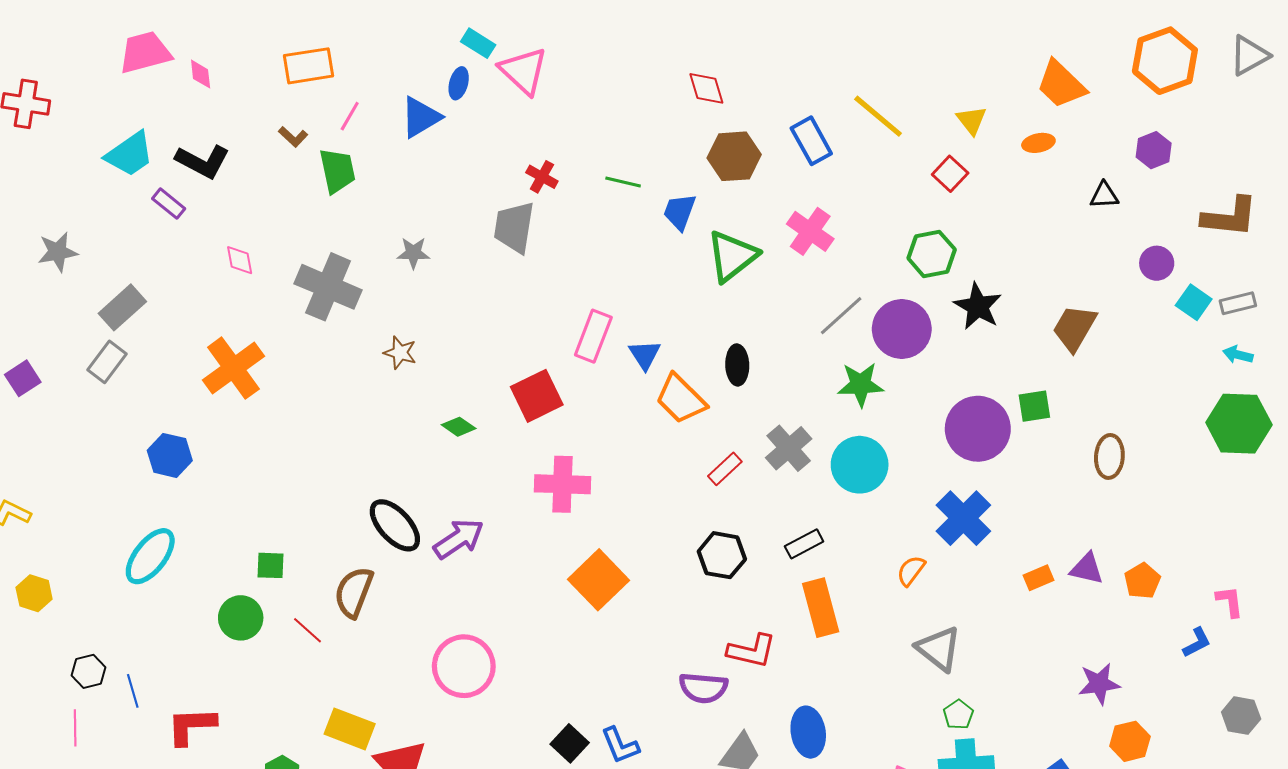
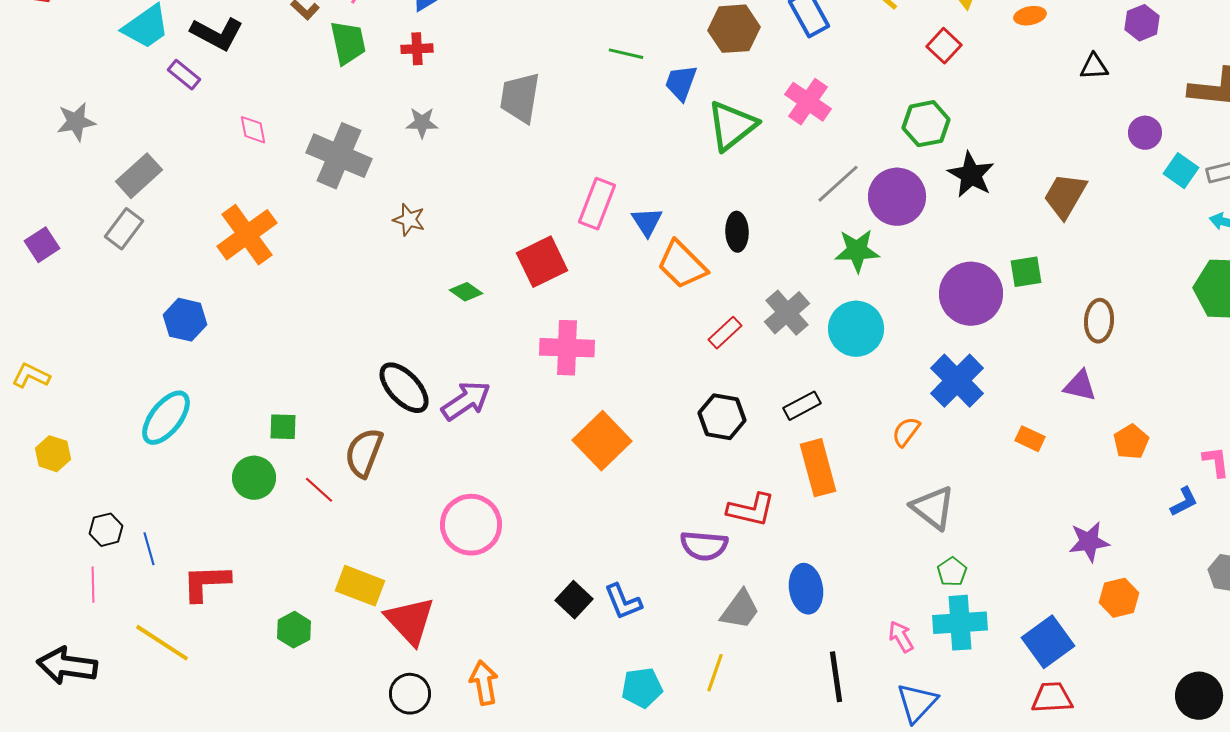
red cross: (542, 177) -> (417, 49), moved, turned -32
purple triangle: (1087, 569) -> (1080, 386), moved
orange rectangle: (1038, 578) -> (1030, 439), turned 48

